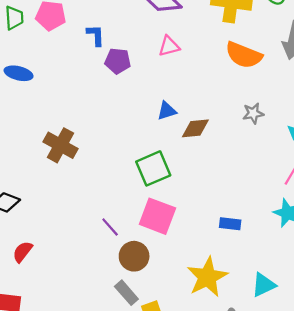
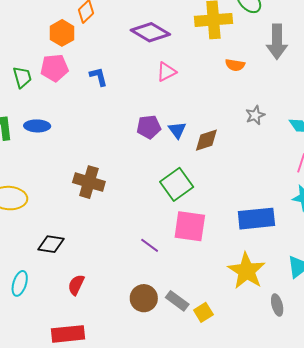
orange semicircle: (244, 55) -> (235, 65), size x0.6
purple pentagon: (118, 61) -> (149, 127), moved
blue triangle: (167, 111) -> (177, 130), turned -36
blue rectangle: (230, 224) -> (256, 219), size x1.8
brown circle: (134, 256) -> (144, 298), moved

